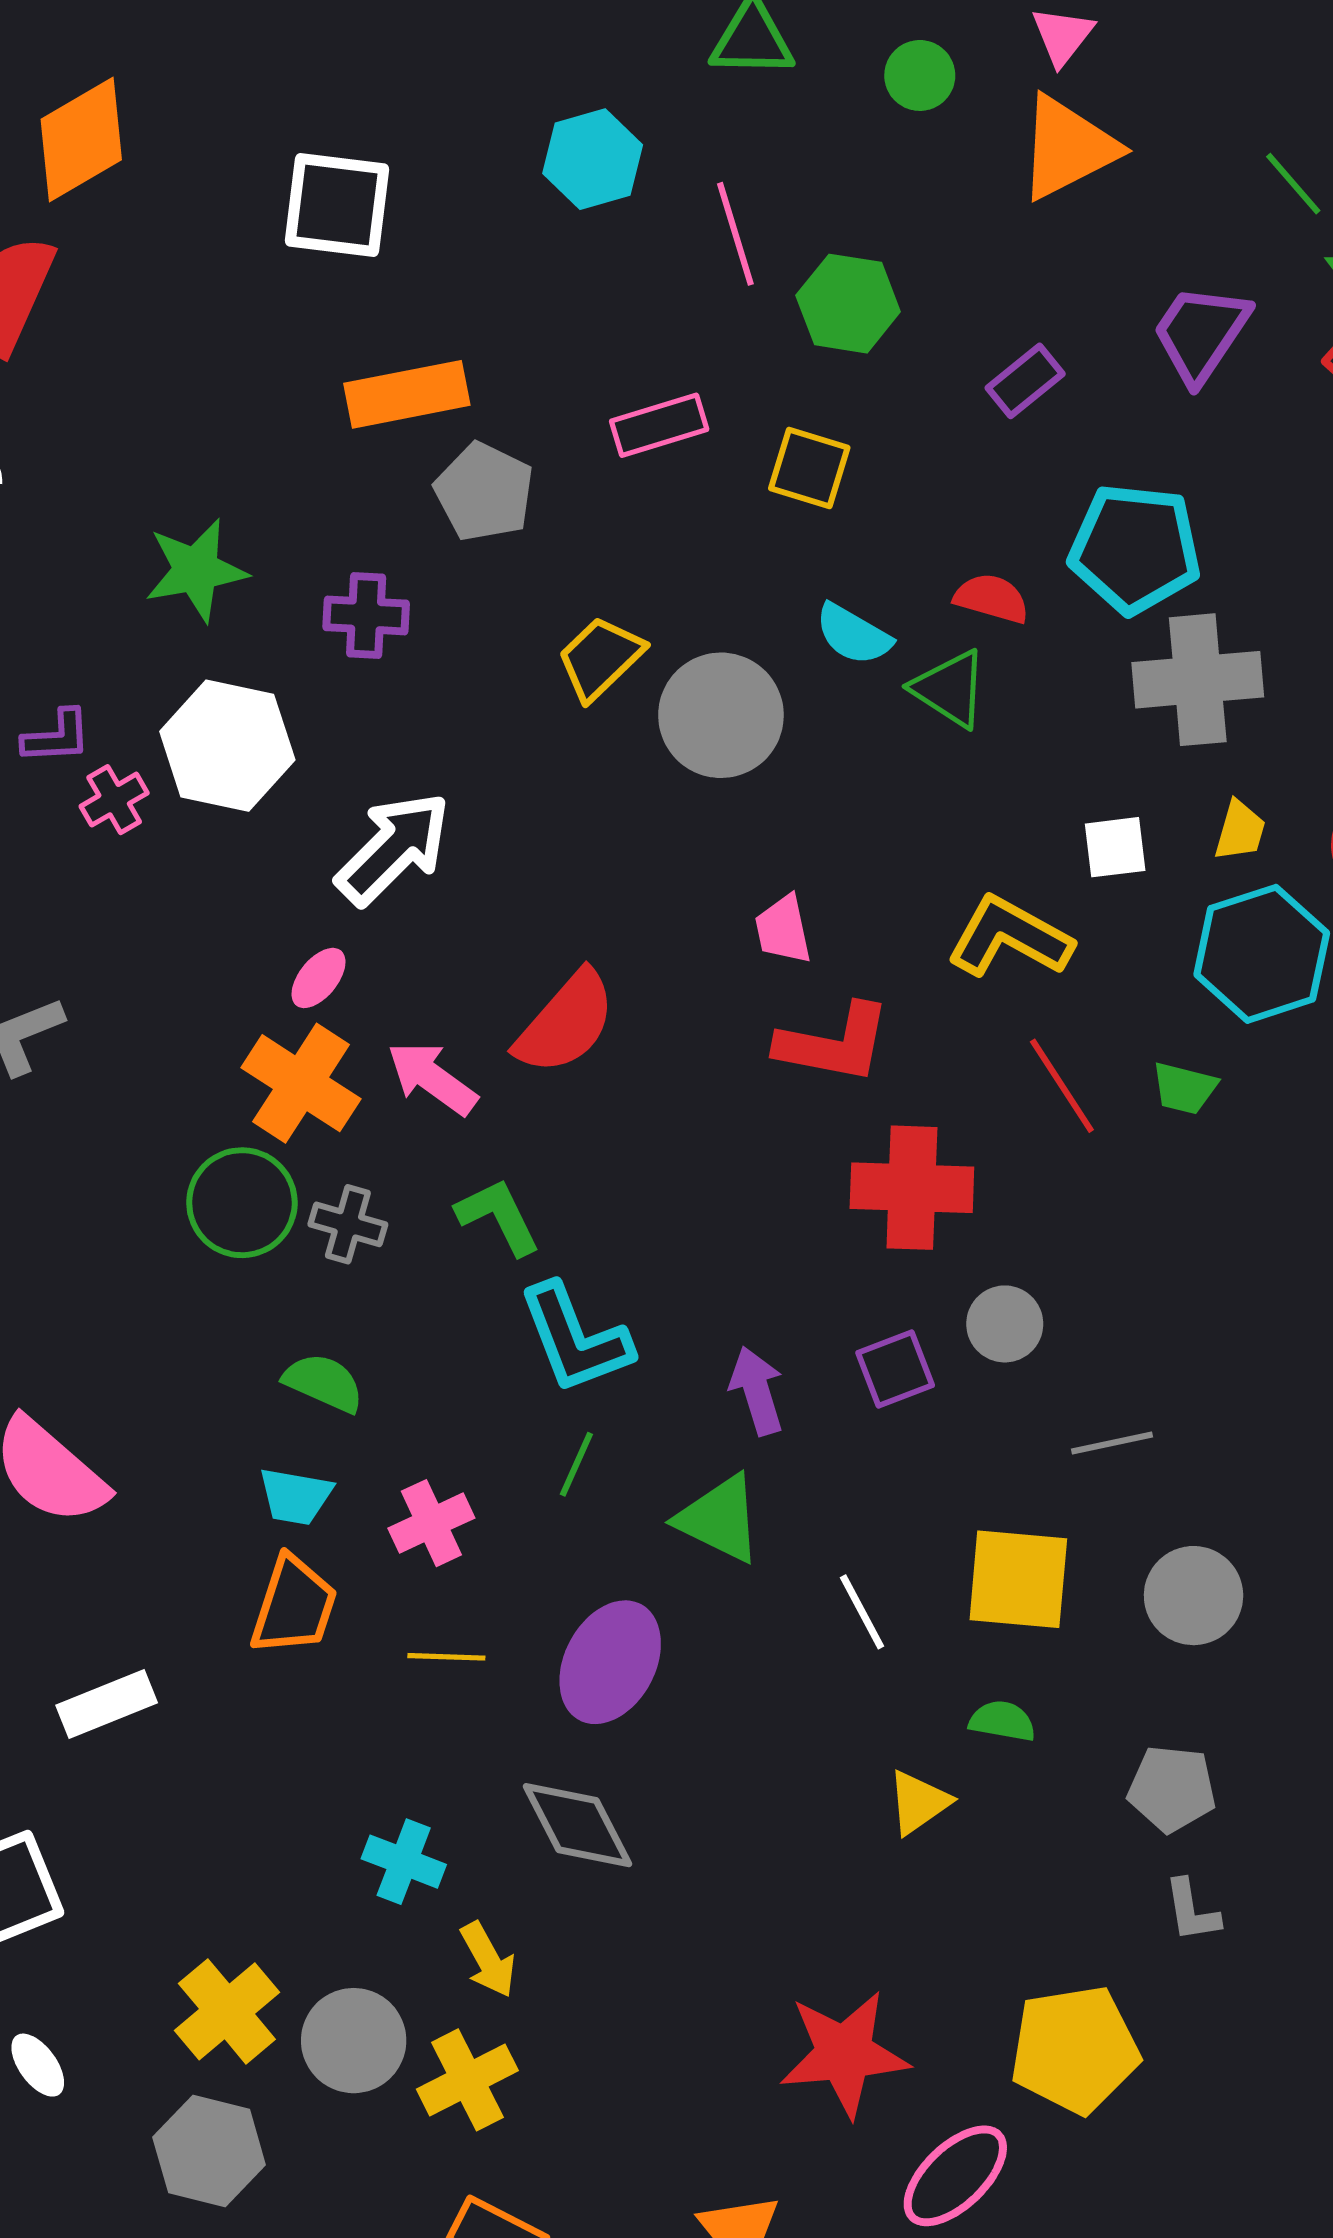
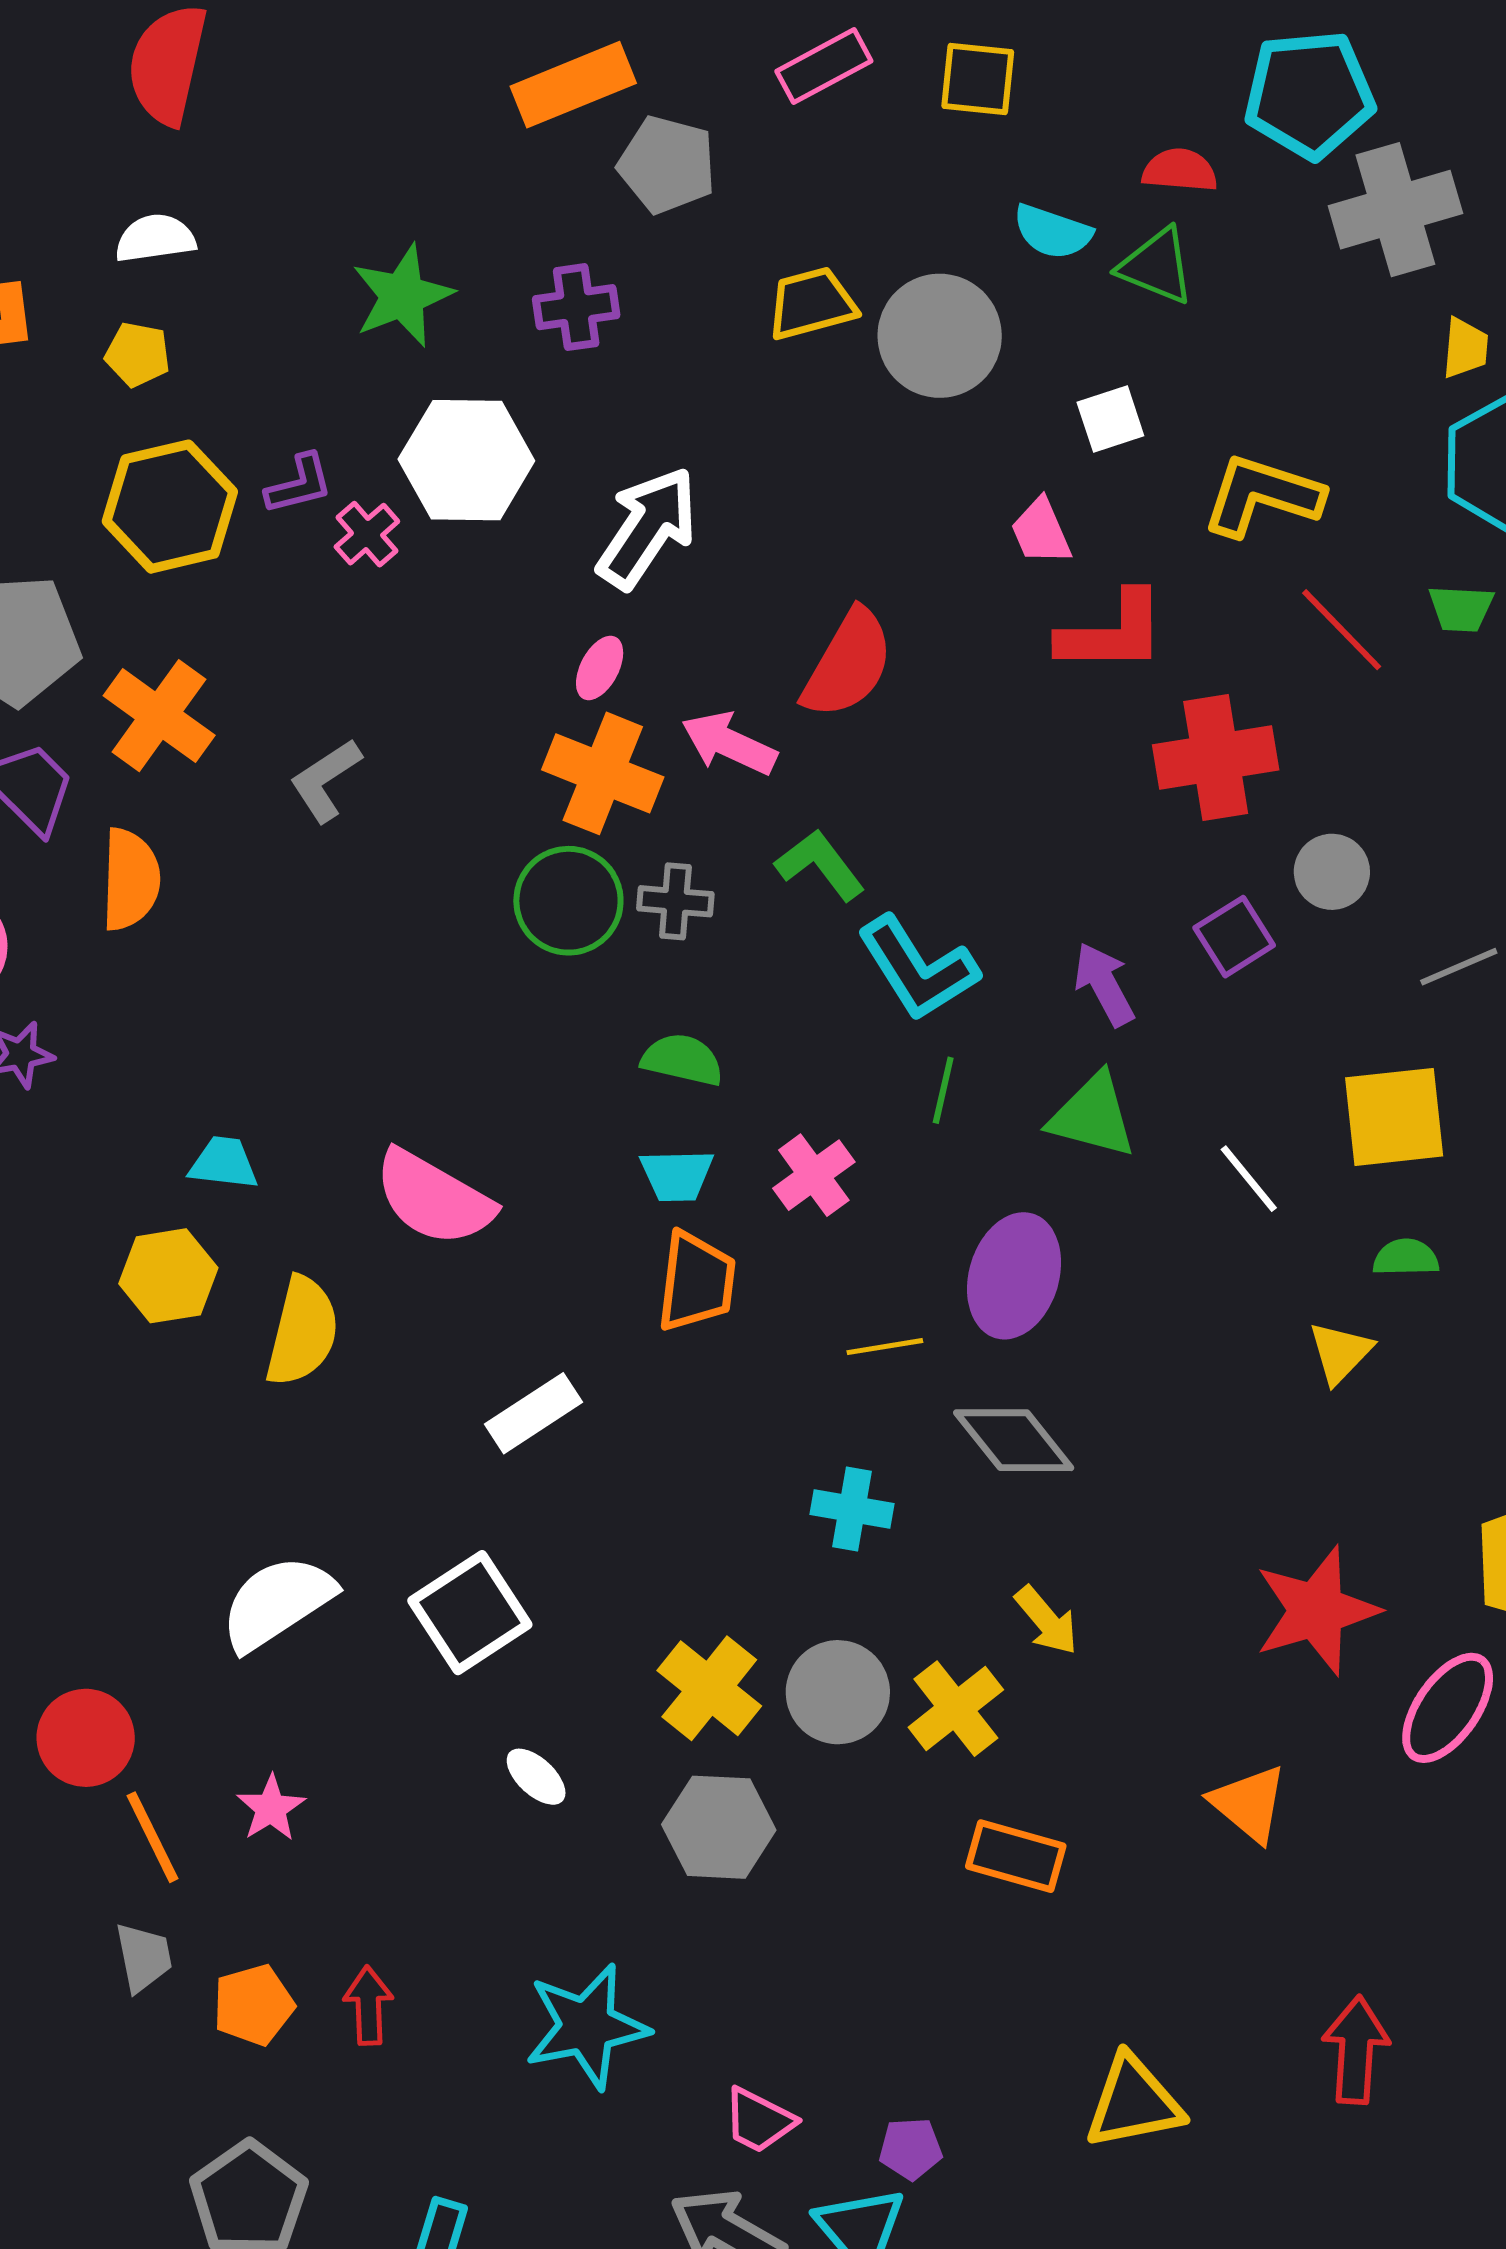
yellow trapezoid: (600, 658) -> (812, 304), turned 40
white square: (1115, 847) -> (1110, 419), moved
yellow line: (446, 1657) -> (885, 1347), moved
yellow arrow: (488, 1960) -> (1046, 1620), moved

